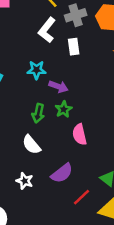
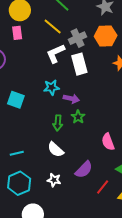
white L-shape: (47, 30) -> (56, 53), turned 35
white rectangle: (74, 47) -> (79, 64), size x1.5
pink semicircle: (79, 134) -> (108, 142), moved

